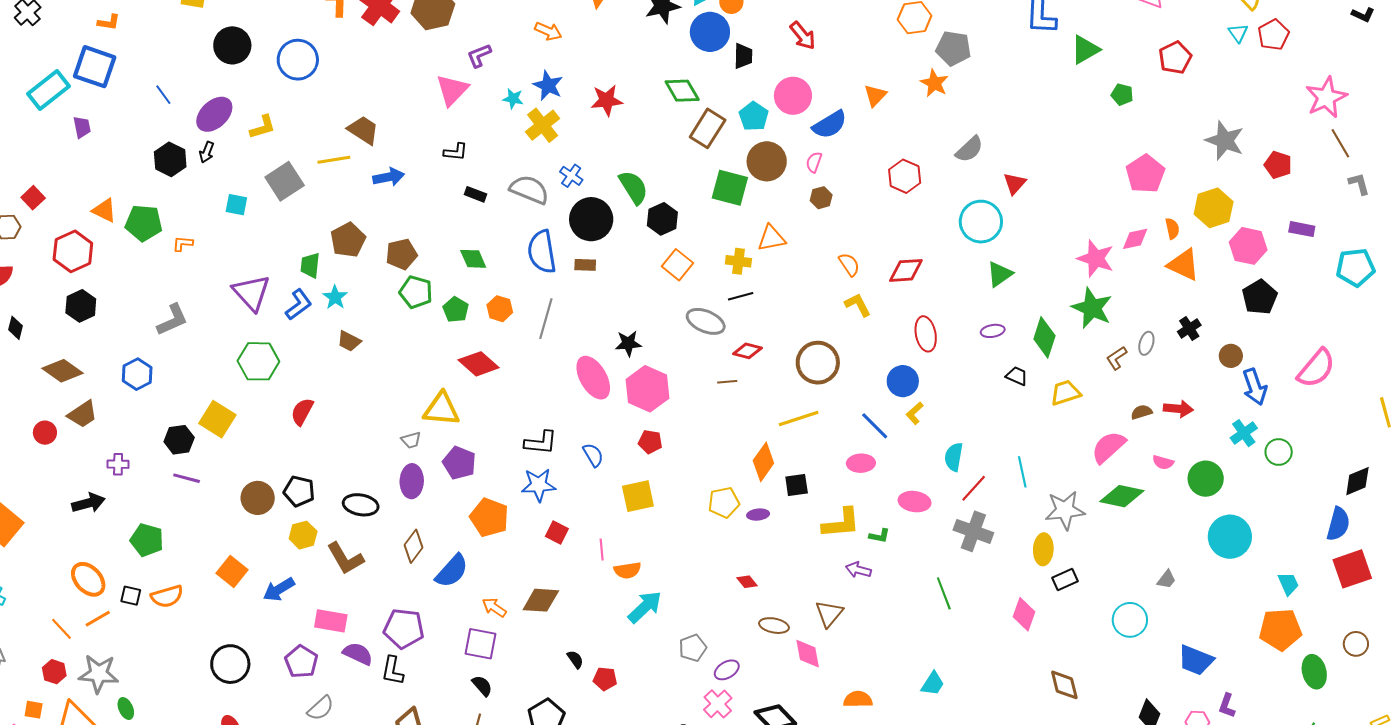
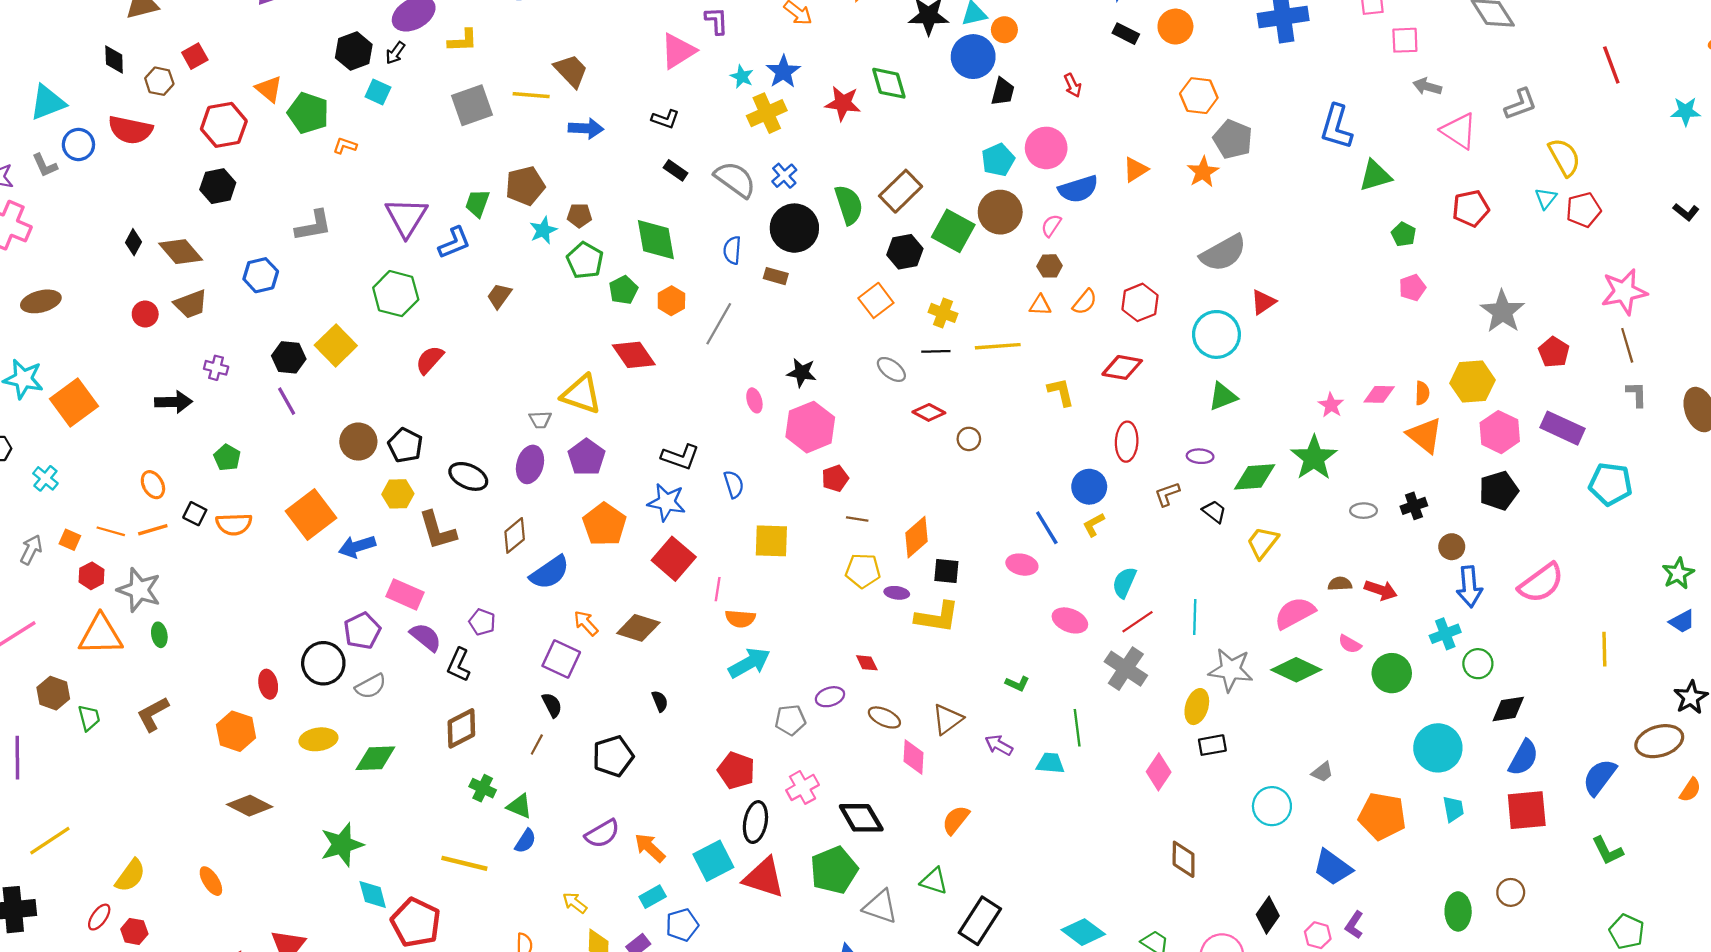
red arrow: (803, 36) -> (1073, 85), size x0.7
purple L-shape: (479, 55) -> (717, 21), turned 96
green diamond: (682, 91) -> (889, 83), moved
brown rectangle: (708, 128) -> (901, 191), moved
gray semicircle: (969, 149) -> (1223, 253), size x1.4
pink pentagon: (1145, 174) -> (1412, 288), moved, size x0.6
red hexagon: (905, 176) -> (1140, 302), moved
cyan square: (236, 205) -> (378, 92), moved
black hexagon: (662, 219) -> (905, 252), moved
purple rectangle: (1302, 229) -> (1563, 428), size x1.5
orange triangle: (772, 238) -> (1040, 305), moved, size x0.7
blue semicircle: (542, 252) -> (732, 250), size x0.6
brown pentagon: (402, 254) -> (579, 215), size x0.7
pink star: (1096, 258) -> (1331, 405), size x0.6
green diamond: (473, 259) -> (656, 240), size x1.5
orange semicircle: (849, 264) -> (1085, 302), moved, turned 60
cyan star: (335, 297) -> (543, 230), moved
gray ellipse: (706, 321) -> (891, 369), size x0.7
black diamond: (16, 328) -> (134, 242), moved
green diamond: (1044, 337) -> (1255, 477), turned 54
brown trapezoid: (349, 341) -> (499, 296), turned 85
gray ellipse: (1146, 343) -> (1363, 511), turned 60
brown L-shape: (1117, 358) -> (1167, 494), moved
brown circle: (818, 363) -> (969, 439), moved, size x0.5
pink ellipse: (593, 378) -> (754, 400), size x0.5
brown line: (727, 382) -> (857, 519), moved
yellow trapezoid: (1065, 393) -> (1263, 543), turned -48
yellow line: (799, 419) -> (998, 346), moved
red pentagon: (650, 442) -> (835, 478), moved, turned 30
purple line: (187, 478) -> (287, 401), turned 32
black diamond: (1357, 481) -> (1508, 709), moved
yellow L-shape: (841, 523) -> (937, 617), moved
red square: (557, 532) -> (674, 559), size x1.6
green L-shape: (879, 536) -> (1017, 684), moved
cyan circle: (1230, 537) -> (1438, 748), moved
green pentagon: (147, 540) -> (227, 458), size x0.7
purple arrow: (858, 570) -> (999, 745), moved
orange square: (232, 572) -> (311, 515), size x1.4
orange ellipse: (88, 579) -> (153, 485), size x0.7
purple pentagon: (404, 628) -> (482, 622), size x0.6
orange line: (61, 629) -> (111, 531), turned -45
orange pentagon: (1280, 630) -> (1382, 816), moved
black circle: (230, 664) -> (323, 663), moved
purple ellipse: (727, 670) -> (830, 697), moved
red pentagon: (605, 679) -> (736, 771), moved, size x1.4
cyan trapezoid: (933, 684) -> (1050, 763), moved, turned -132
orange semicircle: (858, 699) -> (956, 820), turned -64
orange square: (34, 710) -> (70, 540), moved

